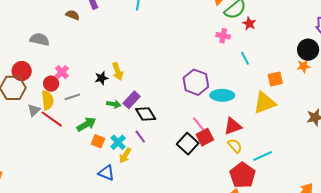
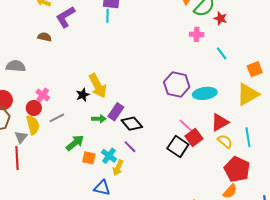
yellow arrow: (118, 71) -> (98, 86), size x1.4
red line: (52, 119) -> (17, 158), moved, turned 60
cyan line: (263, 156) -> (248, 137), moved, turned -66

